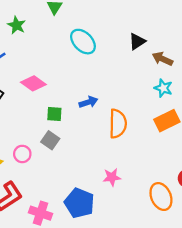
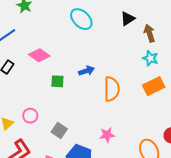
brown arrow: (162, 59) -> (149, 33), turned 48
gray square: (50, 140) -> (59, 130), moved

